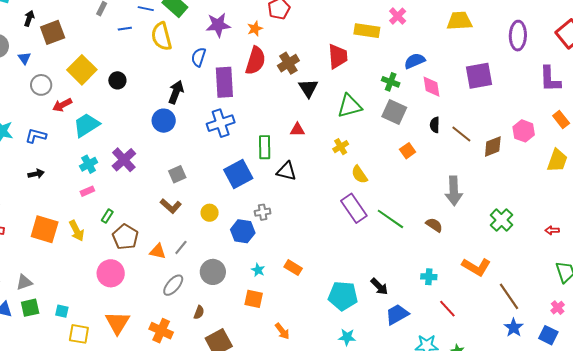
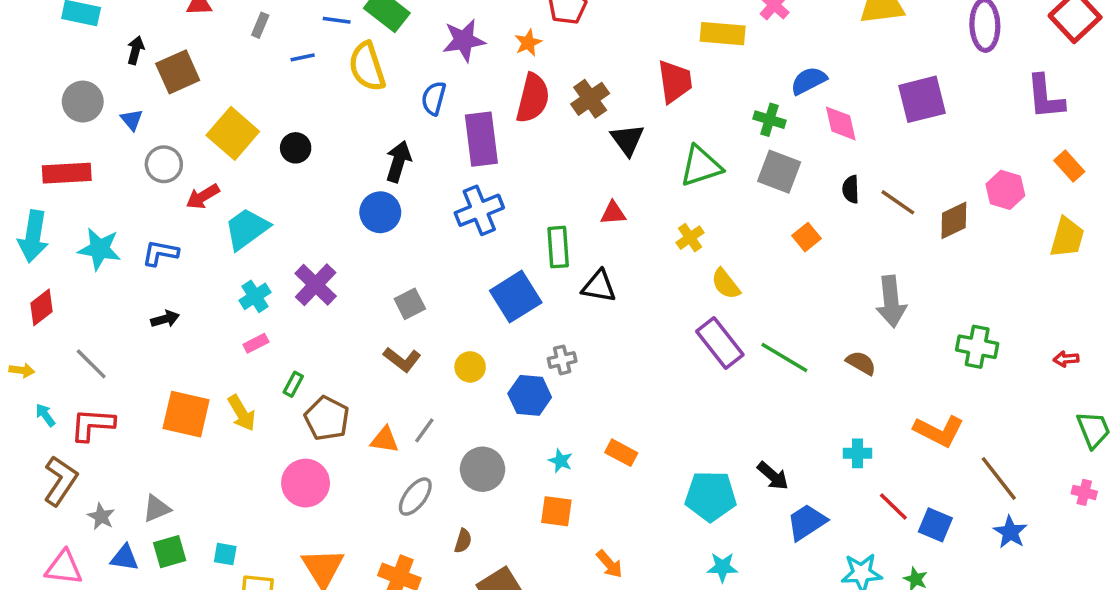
green cross: (501, 220) -> (977, 347), turned -30
pink cross: (558, 308) -> (1084, 492), turned -32
blue square: (548, 335) -> (935, 525), moved

